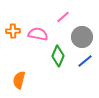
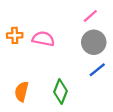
pink line: (63, 17) -> (90, 16), moved
green diamond: (58, 56) -> (61, 92), moved

